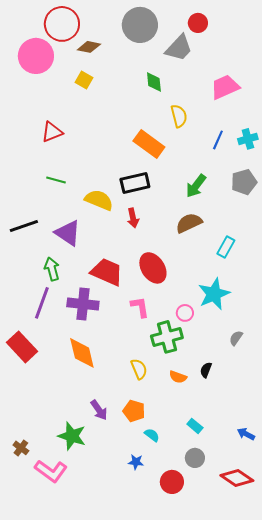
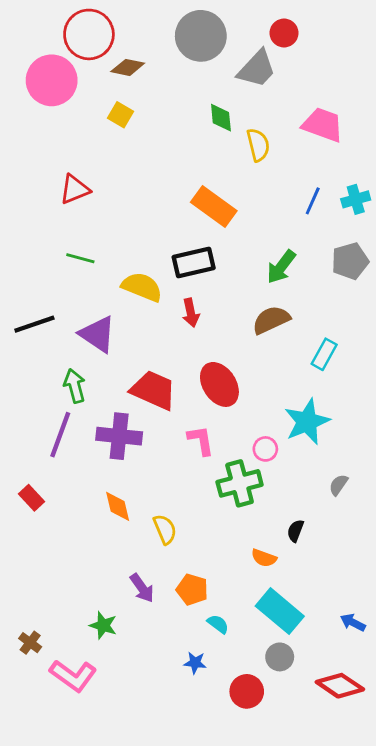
pink trapezoid: (225, 87) -> (323, 125), turned 44
yellow semicircle: (179, 116) -> (258, 145), moved
red rectangle: (22, 347) -> (32, 498), size x0.6
orange diamond: (82, 353) -> (118, 506), size x0.7
yellow semicircle: (139, 369) -> (165, 529), moved
orange semicircle: (178, 377) -> (264, 558), moved
cyan rectangle: (195, 426) -> (280, 611), size x2.0
green star: (72, 436) -> (103, 625), size x0.7

